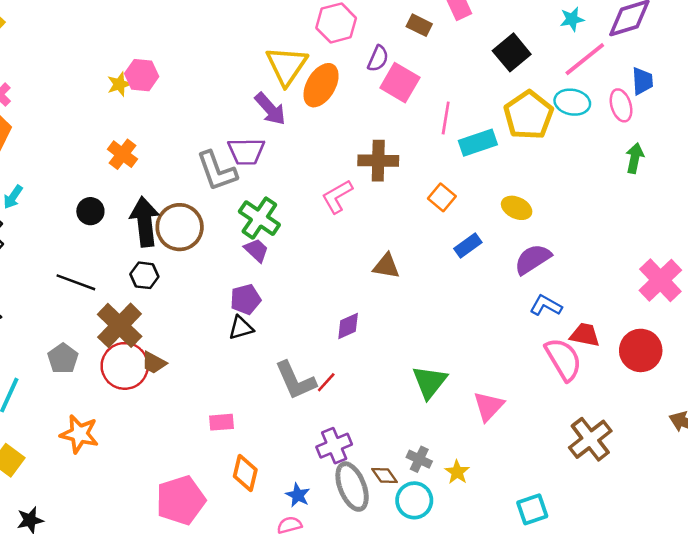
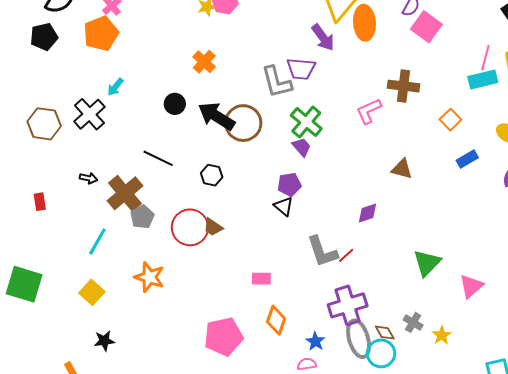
orange ellipse: (321, 85) -> (364, 23), turned -40
pink line: (446, 118) -> (485, 58), moved
black arrow: (145, 222) -> (216, 116), turned -57
black hexagon: (144, 275) -> (212, 175), moved
brown cross: (120, 325) -> (125, 193), moved
black triangle: (241, 328) -> (284, 206), turned 50
purple cross: (334, 446) -> (348, 305), size x1.4
cyan circle: (414, 500) -> (381, 353), moved

